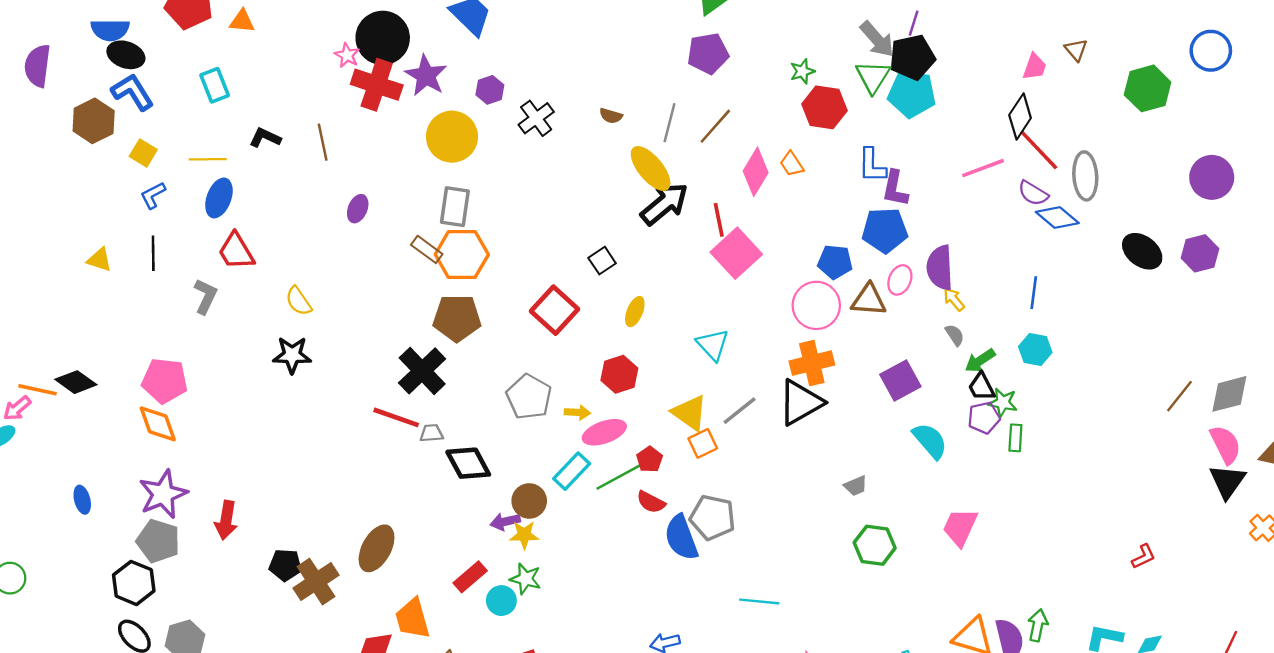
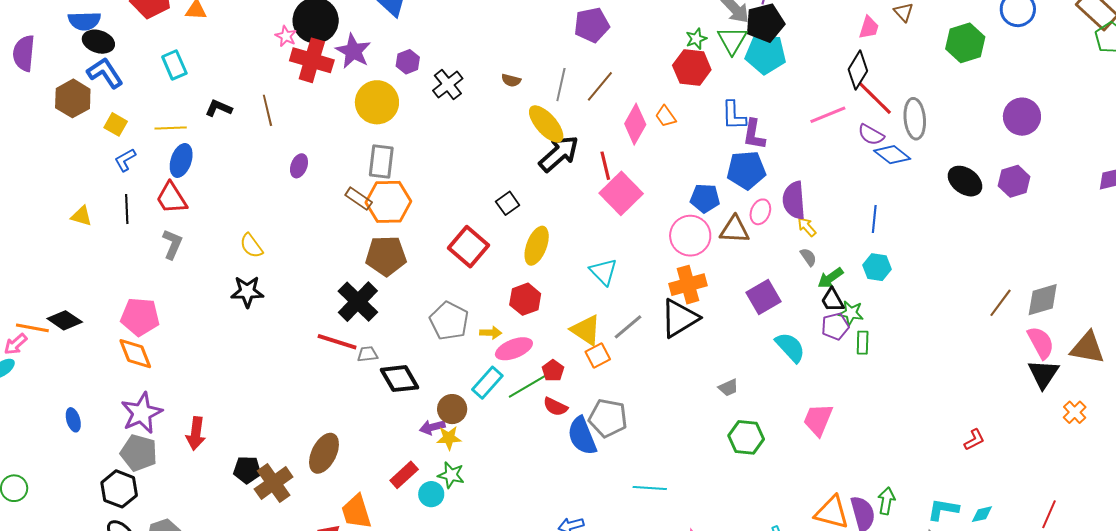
green star: (802, 71) -> (696, 39), moved
red trapezoid: (236, 251) -> (171, 198), moved
yellow ellipse: (635, 312) -> (537, 246), size x1.5

